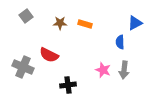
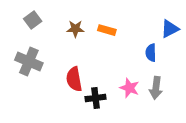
red semicircle: (49, 55) -> (74, 79), moved, turned 54
gray cross: (23, 67) -> (29, 62), moved
black cross: (68, 85) -> (96, 98), moved

